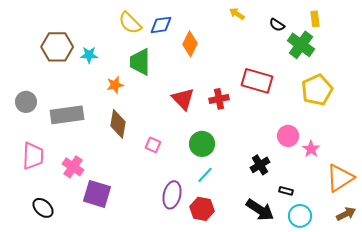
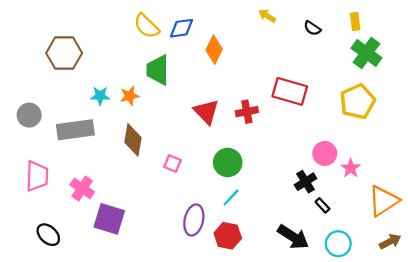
green cross: (301, 45) -> (366, 53), moved
cyan star: (89, 55) -> (100, 96), moved
black cross: (260, 165) -> (306, 182), moved
black rectangle: (286, 191) -> (322, 205), moved, turned 32

